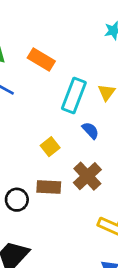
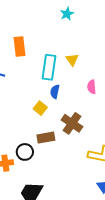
orange rectangle: (41, 59) -> (19, 47), turned 66
blue semicircle: (90, 130) -> (55, 92), moved, turned -112

